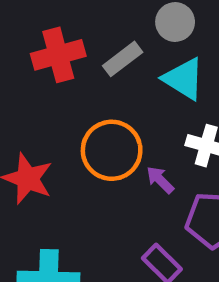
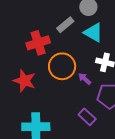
red cross: (58, 55) -> (38, 43), moved

